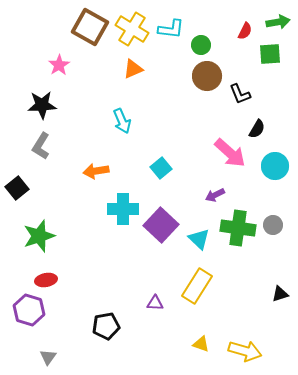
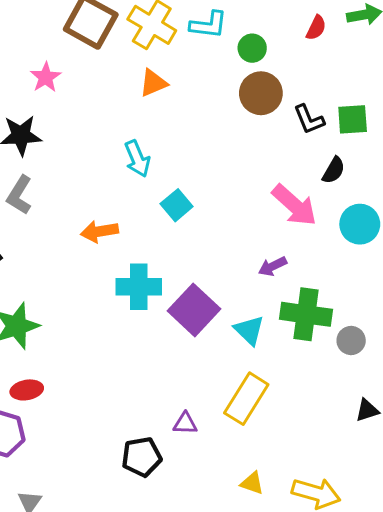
green square: (270, 54) -> (353, 119), moved
cyan square: (161, 168) -> (177, 205), moved
gray circle: (273, 225) -> (351, 340), moved
black pentagon: (106, 326) -> (142, 457), moved

